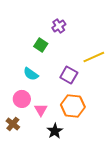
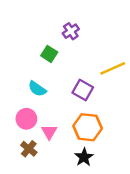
brown cross: (13, 124) -> (29, 149), moved
black star: (55, 131) -> (84, 157), moved

